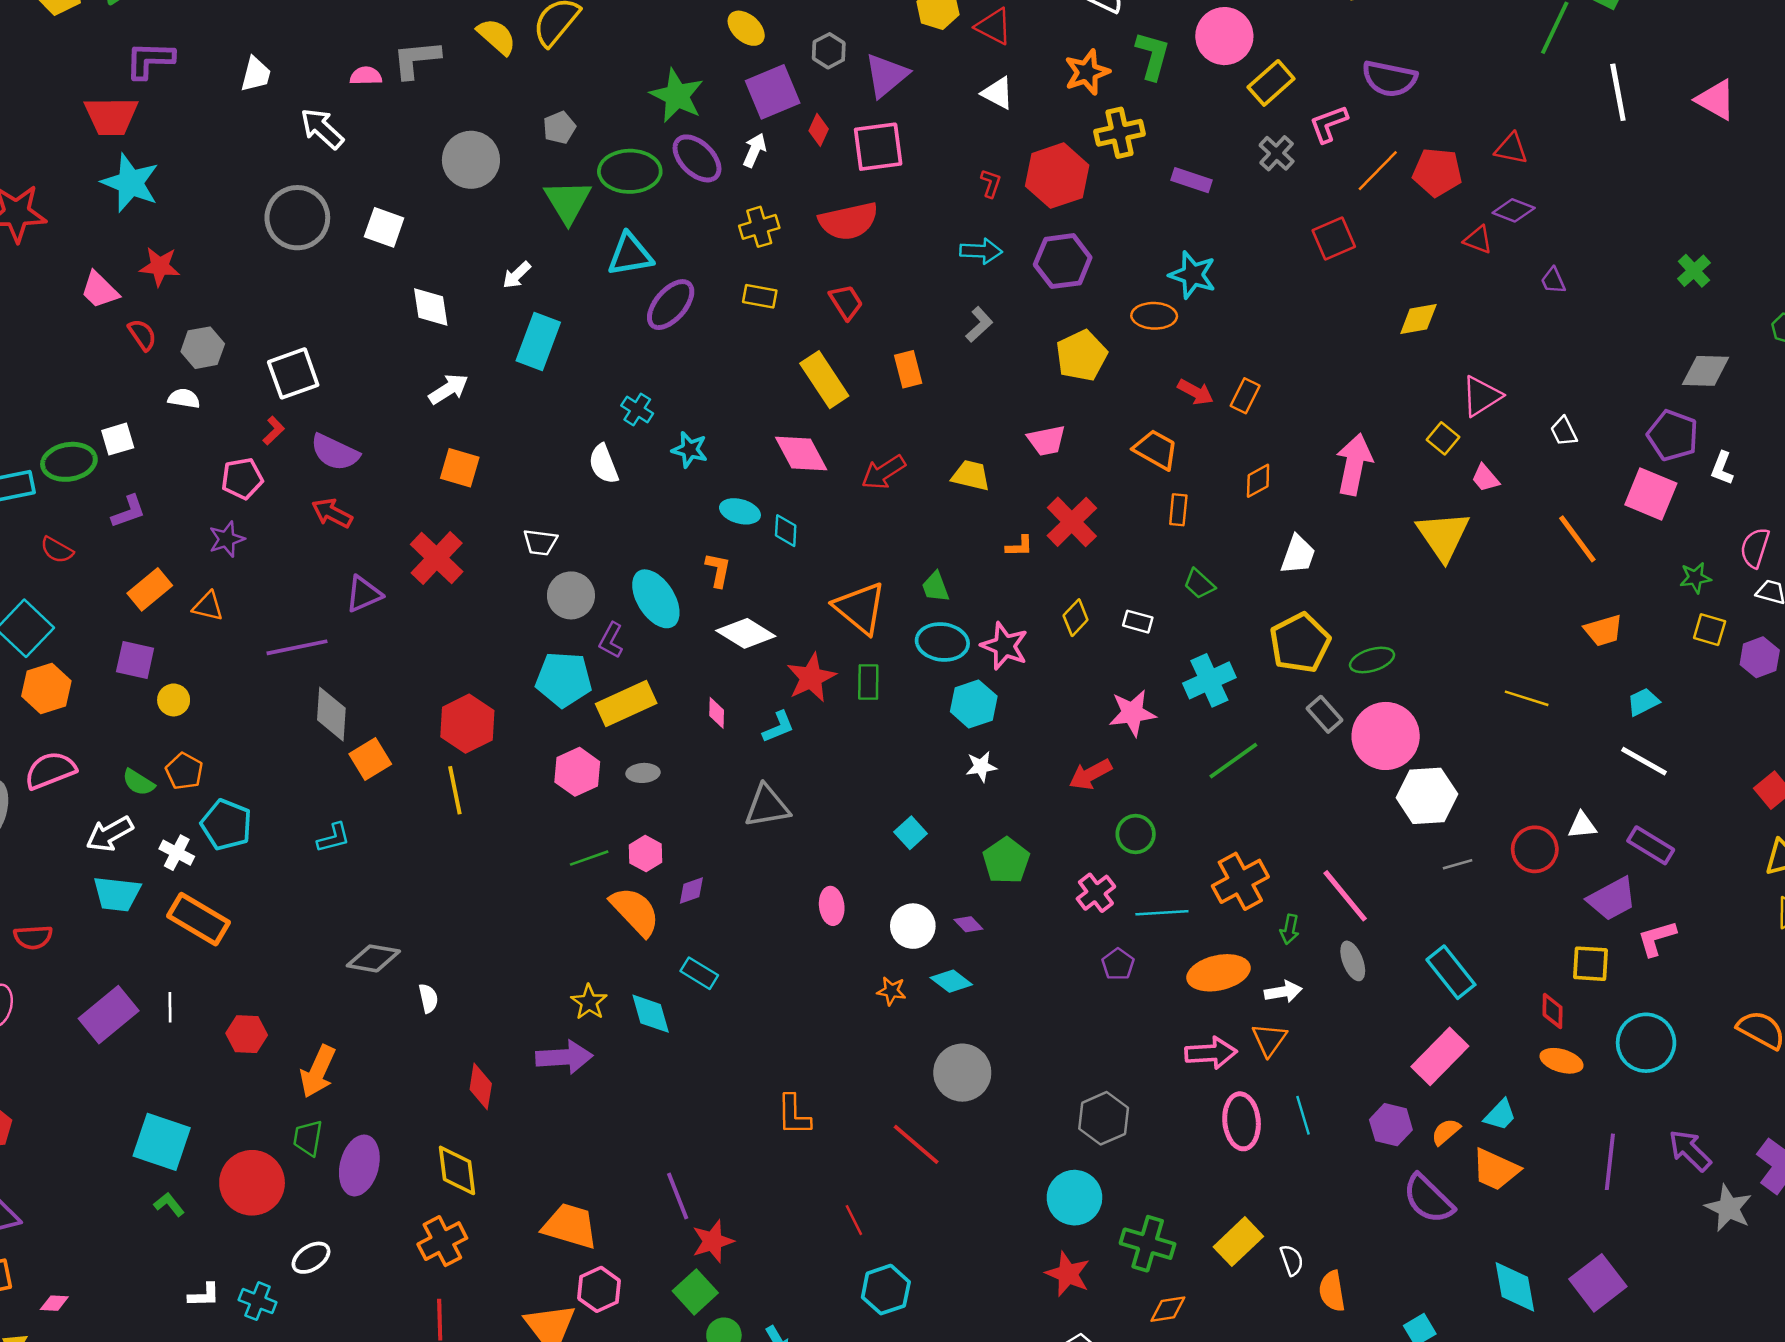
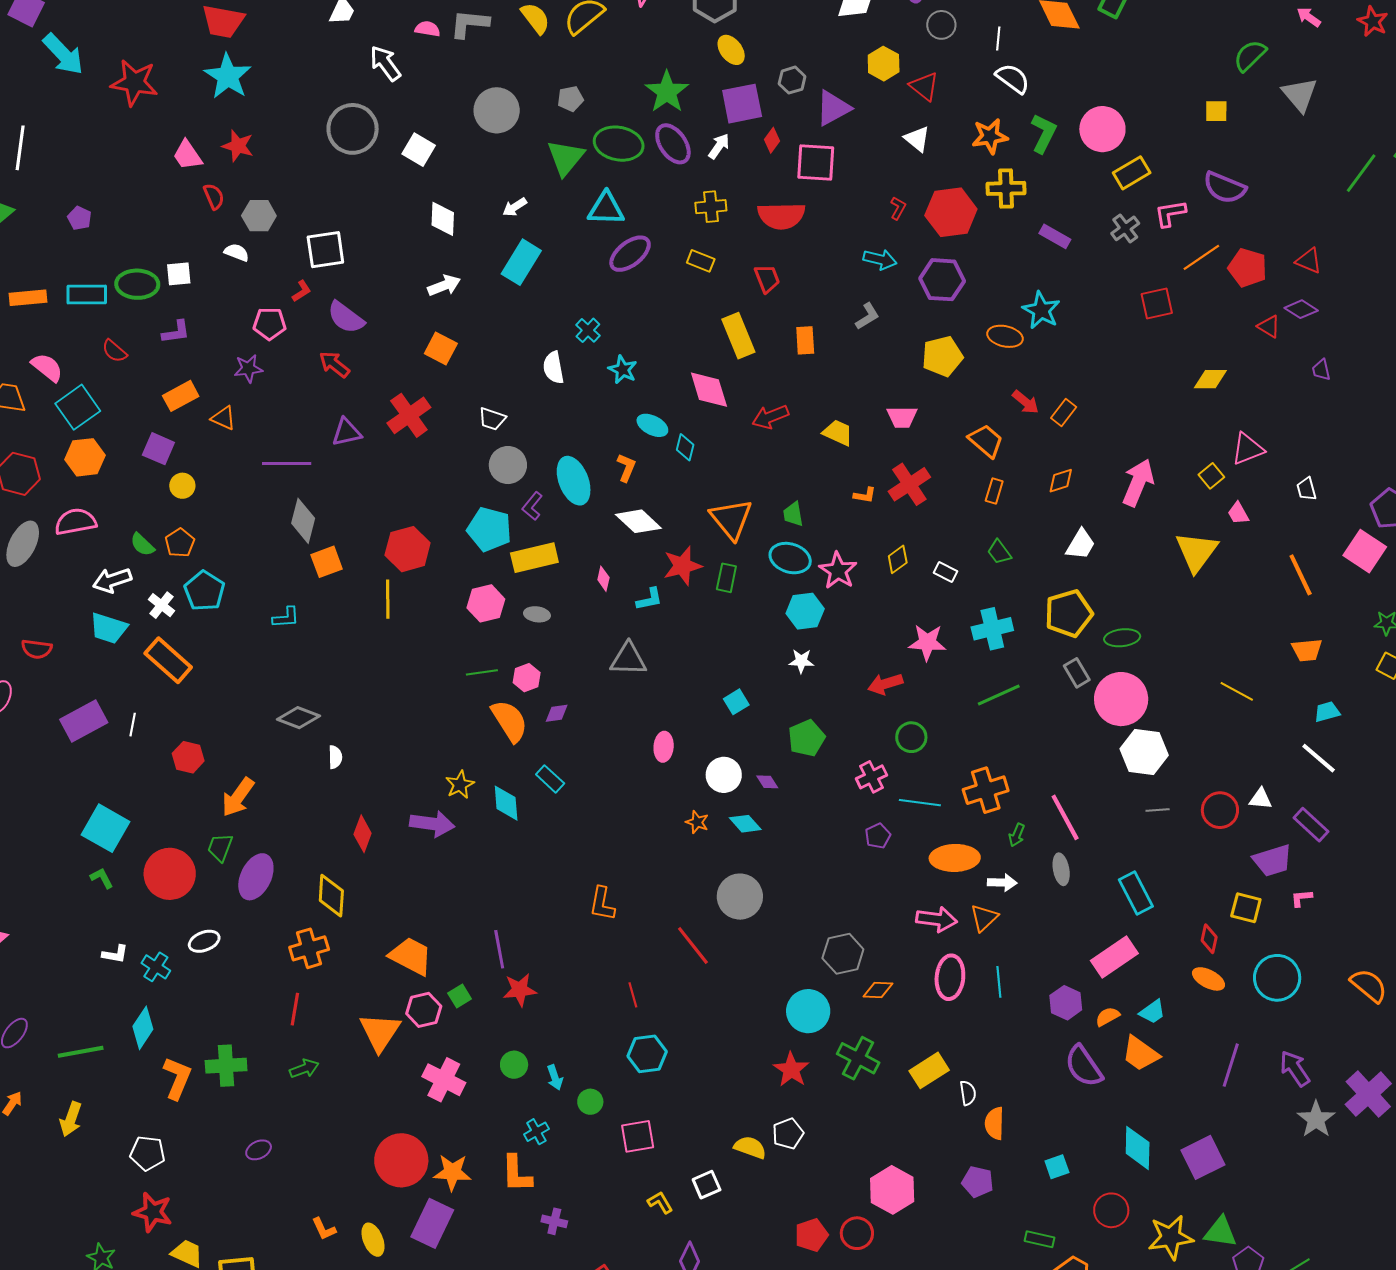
pink L-shape: (1657, 938) -> (1301, 898), size x0.7
green square: (695, 1292) -> (460, 996), moved, size x0.7
orange diamond: (1168, 1309) -> (878, 990), moved

